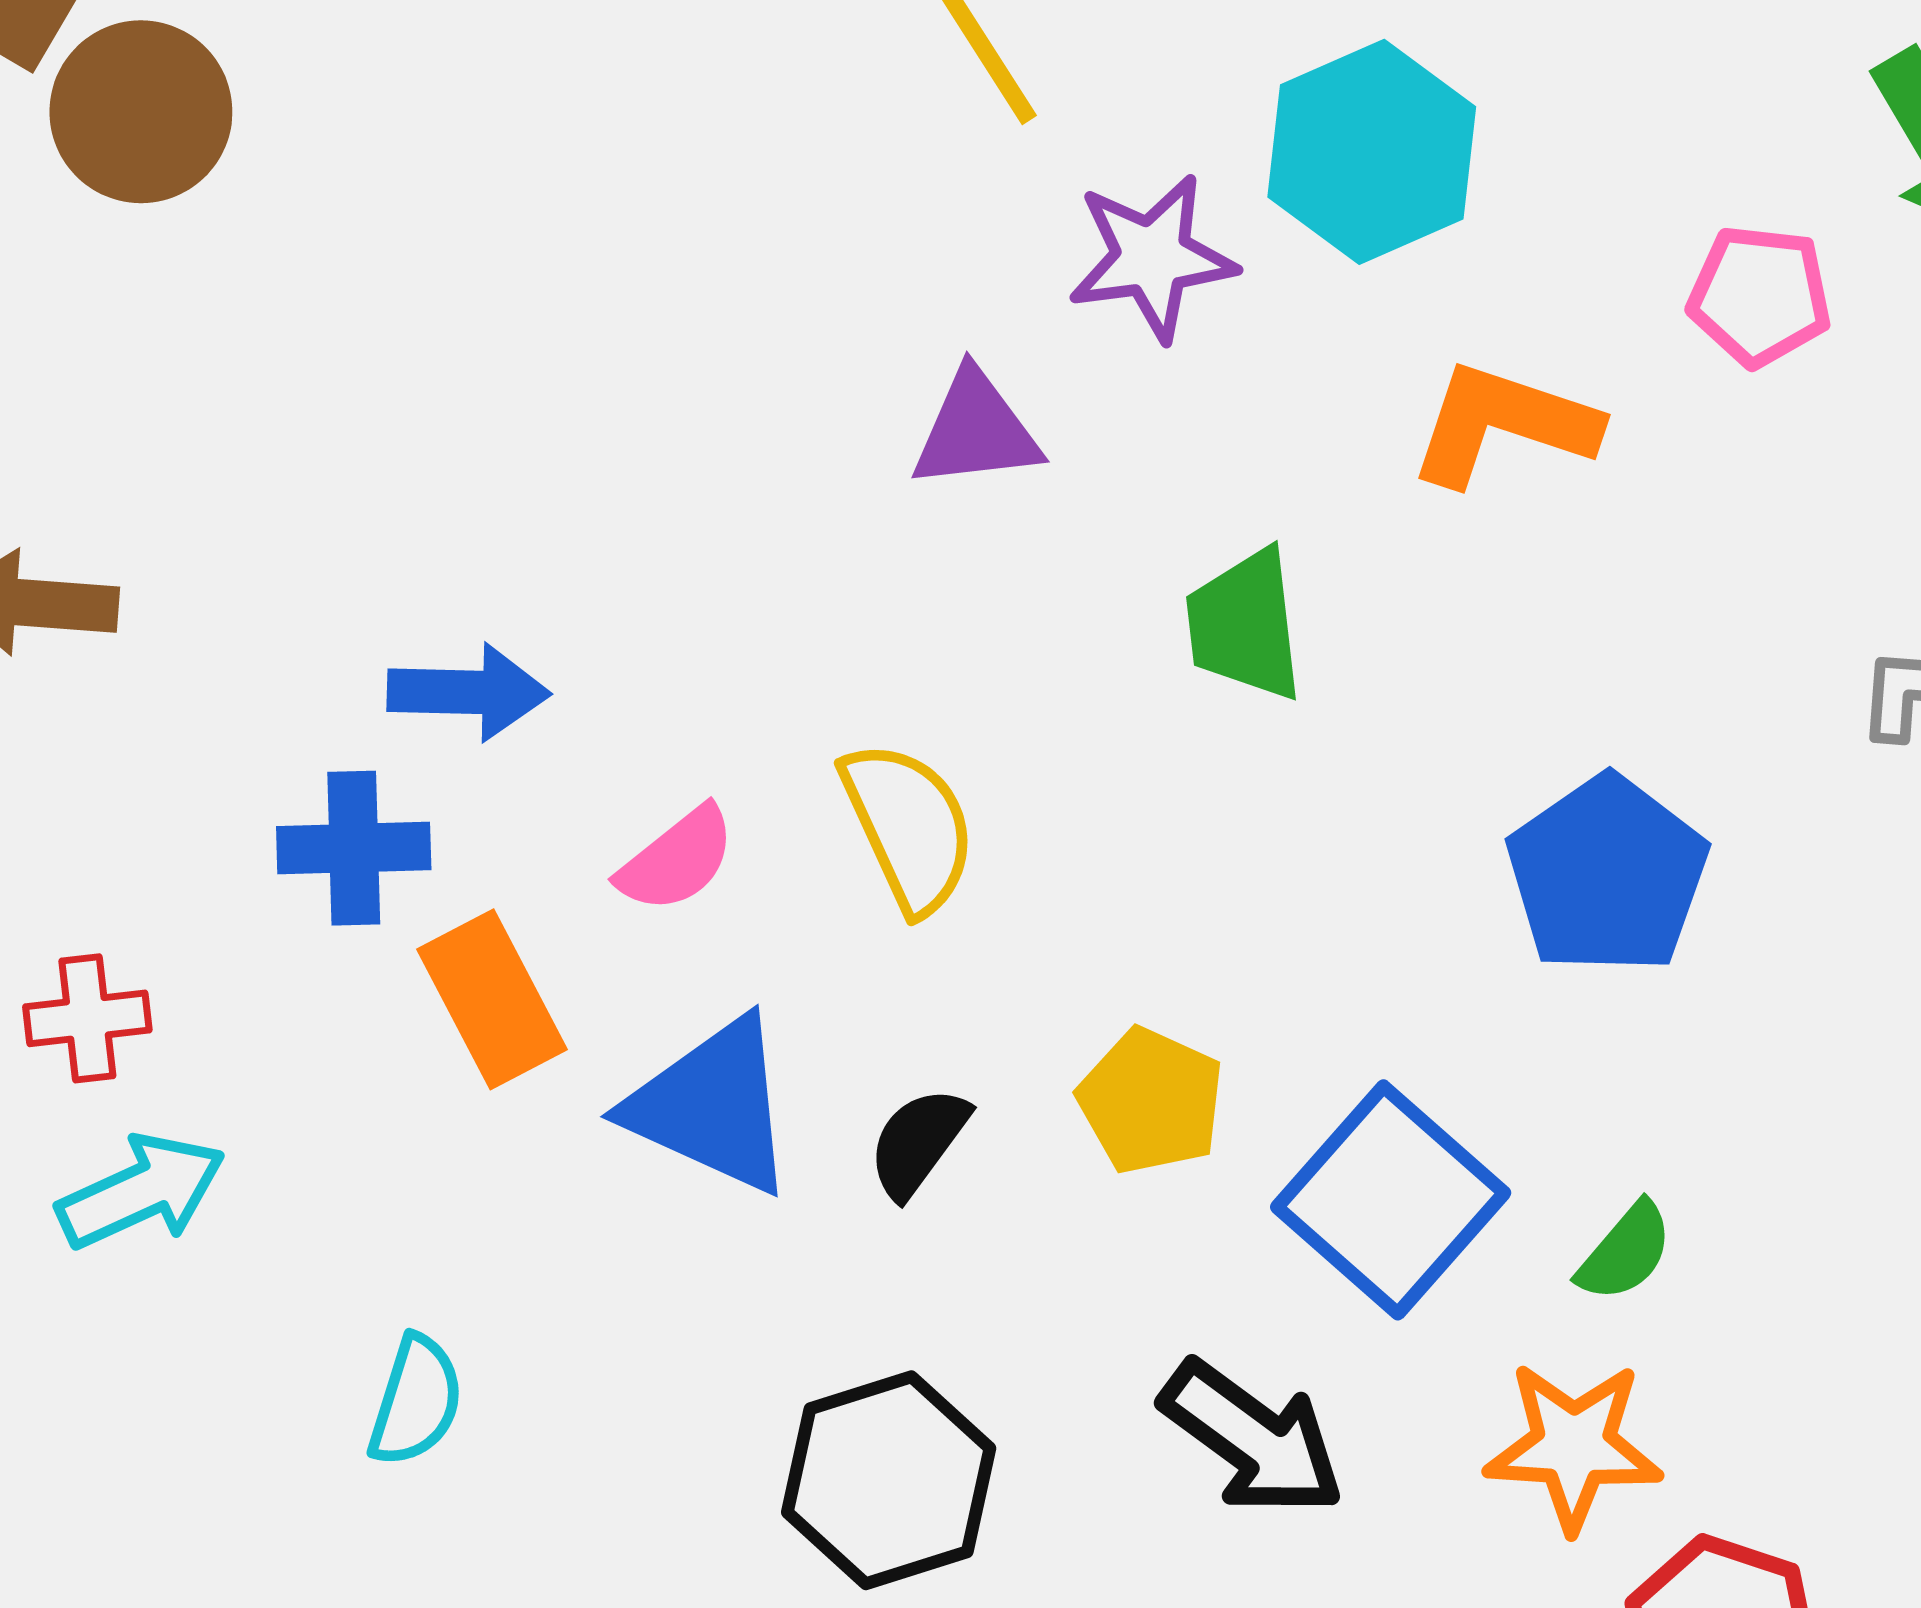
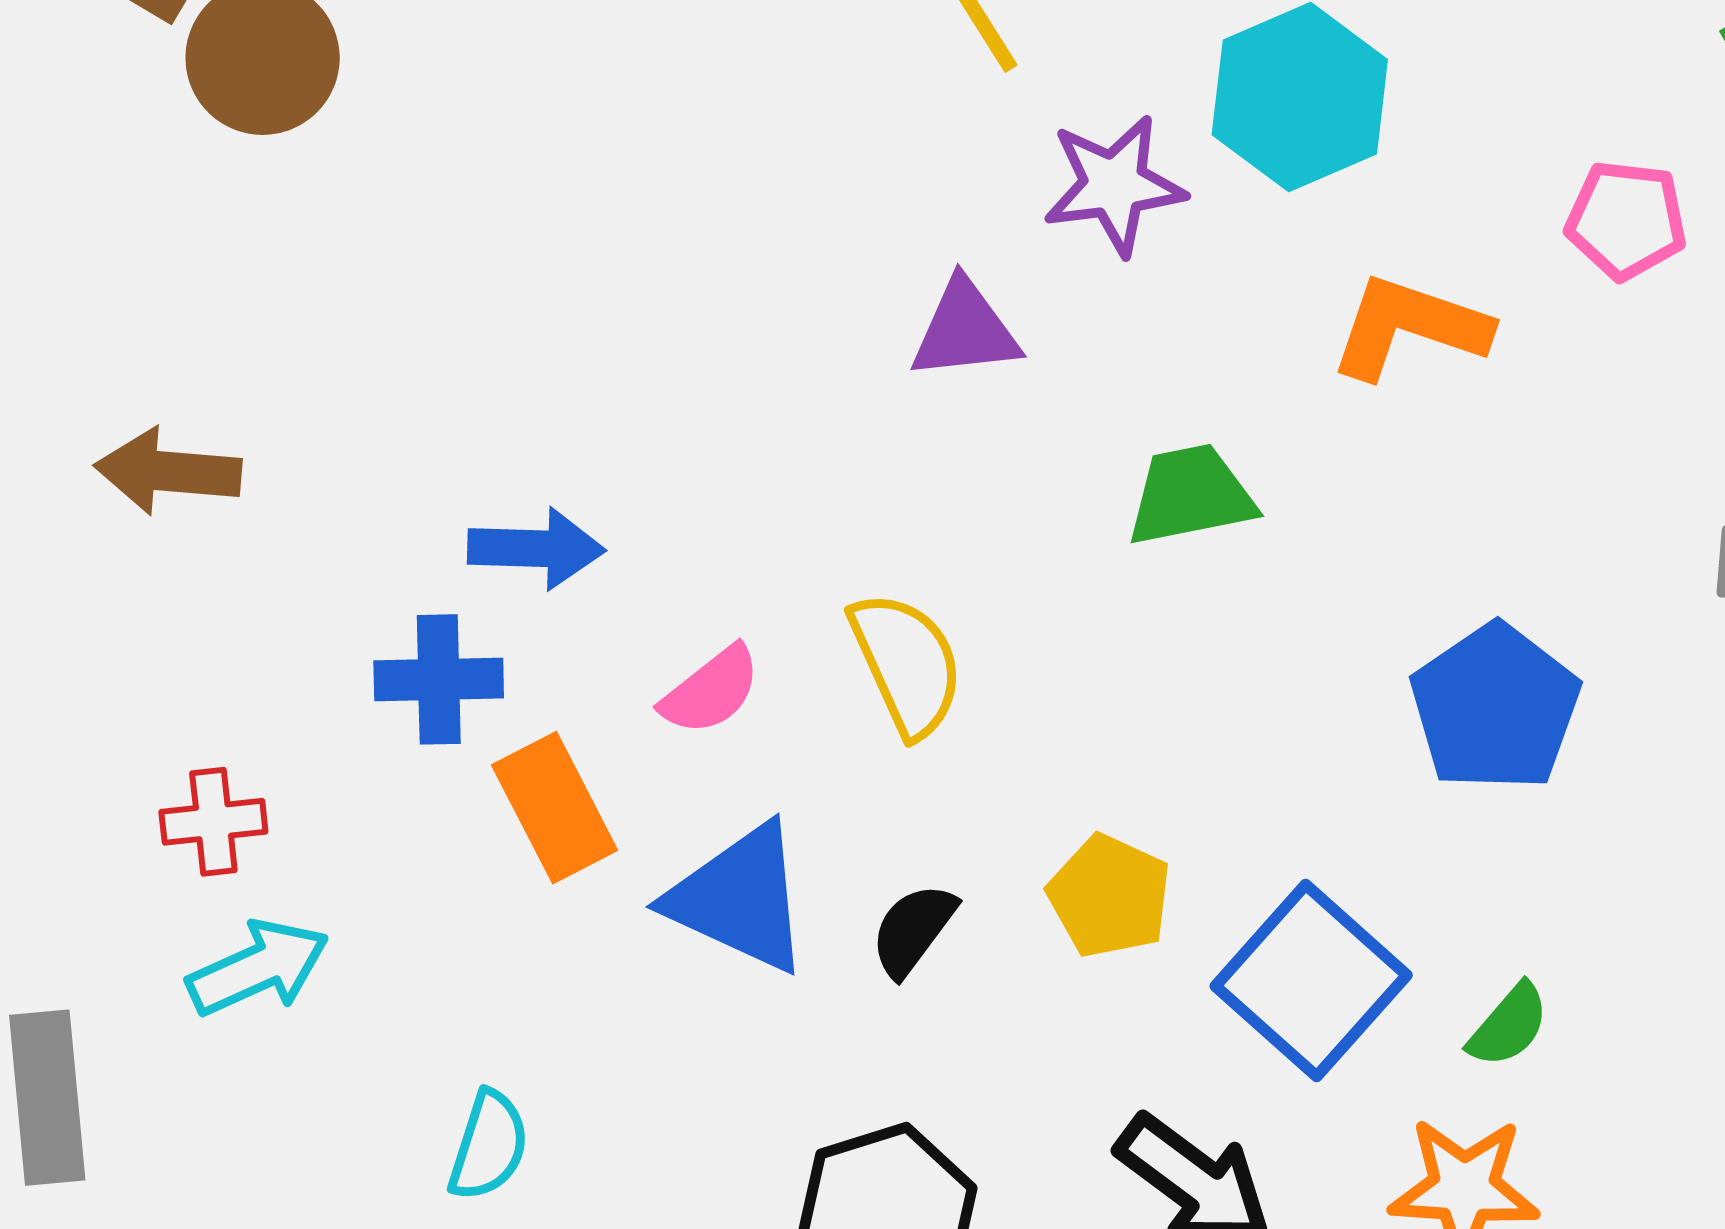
green trapezoid: (1245, 625) -> (1191, 495), turned 85

